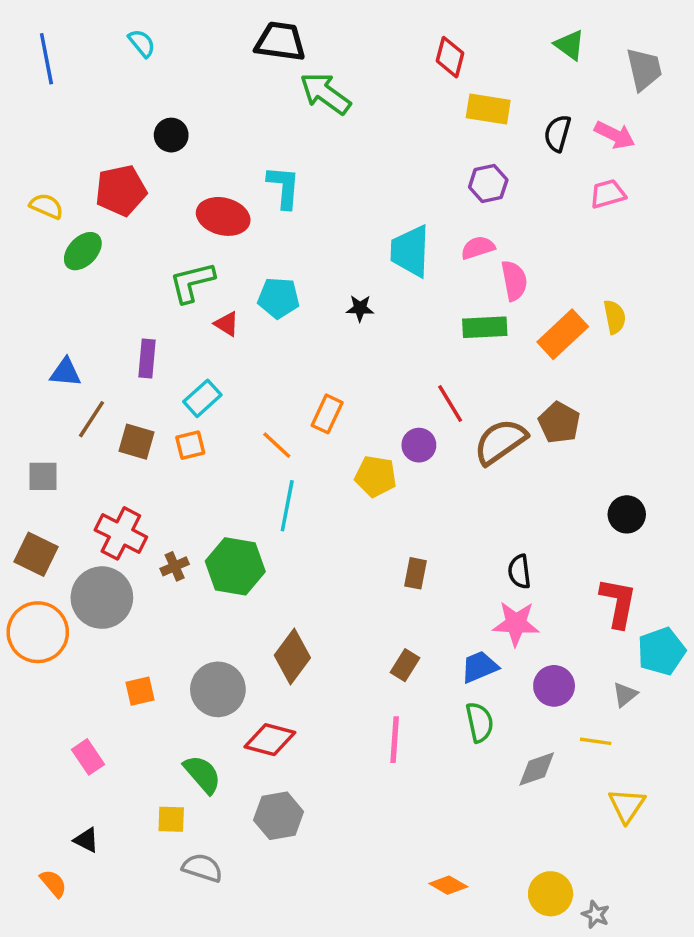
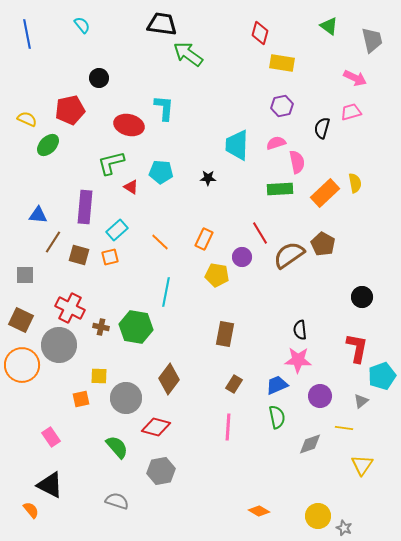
black semicircle: (557, 133) -> (322, 128), moved
purple rectangle: (147, 358) -> (85, 207), size x1.5
orange rectangle: (327, 414) -> (204, 239), moved
orange line: (277, 445) -> (160, 242), moved
brown cross: (175, 566) -> (101, 327), turned 35
brown rectangle: (415, 573) -> (225, 334), moved, size x1.4
yellow square: (171, 819) -> (99, 376), moved
black triangle: (86, 840) -> (50, 485), size x1.8

